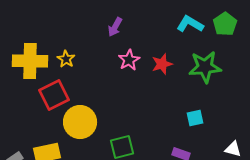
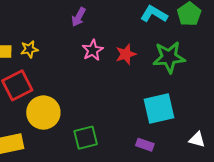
yellow star: (66, 59) -> (29, 49), turned 30
cyan square: (195, 118) -> (159, 108), size x1.8

